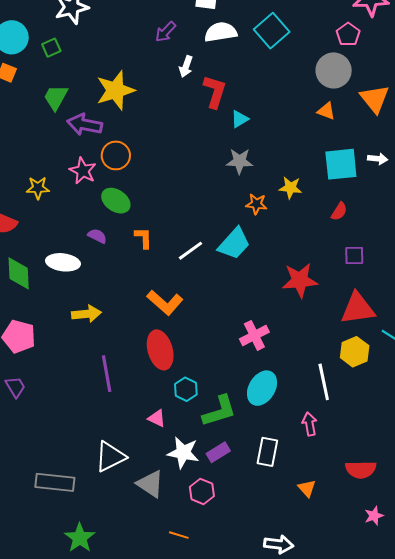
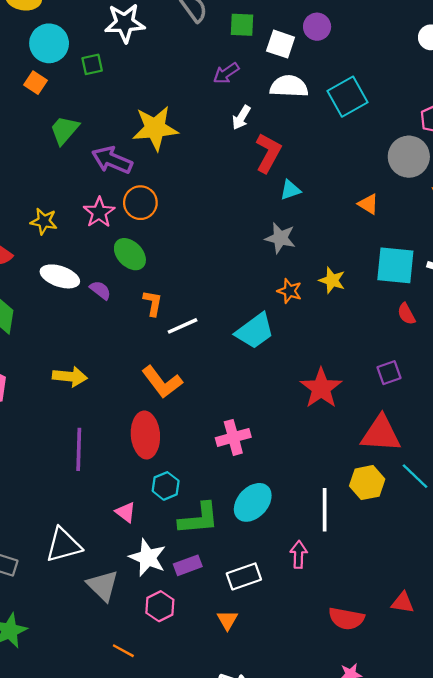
green trapezoid: (56, 97) -> (64, 130), moved
orange triangle: (326, 111) -> (368, 204), moved
red semicircle: (339, 211) -> (406, 314), moved, turned 108
white line: (190, 251) -> (183, 326), moved
purple square: (354, 256) -> (389, 373), turned -30
white ellipse: (63, 262) -> (60, 276), moved
red star: (300, 280) -> (321, 388), turned 30
pink cross: (254, 335) -> (233, 437), moved
white rectangle: (267, 452) -> (244, 576), turned 48
orange triangle: (307, 488) -> (227, 620), moved

